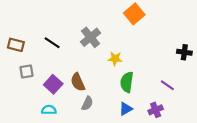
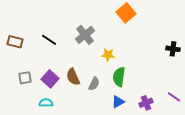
gray square: (27, 71) -> (25, 78), moved
purple line: (167, 85) -> (174, 97), moved
gray semicircle: (87, 103) -> (94, 84), moved

